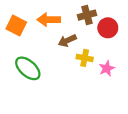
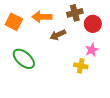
yellow cross: (85, 58) -> (81, 66), moved
pink star: (107, 68) -> (92, 50), moved

